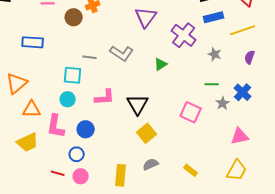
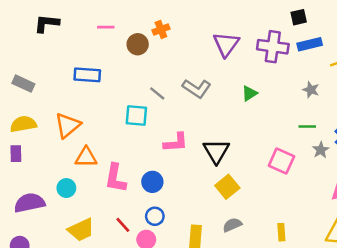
purple cross: (184, 35) -> (273, 47), moved, turned -30
gray line: (90, 57) -> (157, 93), turned 32
green triangle: (161, 64) -> (249, 93), moved
cyan circle: (68, 99) -> (66, 188), moved
yellow trapezoid: (28, 142) -> (81, 230), moved
blue circle: (77, 154) -> (155, 216), moved
yellow rectangle: (191, 170) -> (281, 232), turned 48
red line: (58, 173) -> (123, 225), moved, turned 32

